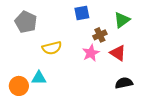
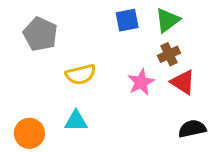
green triangle: (122, 20) -> (167, 20), moved
brown cross: (100, 35) -> (169, 54), moved
cyan triangle: (39, 78) -> (76, 121), moved

